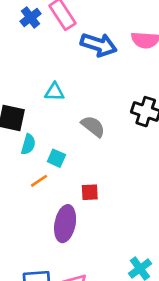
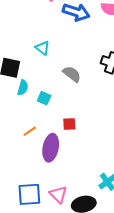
cyan triangle: (54, 92) -> (43, 48), turned 35
orange line: (39, 181) -> (30, 131), moved

